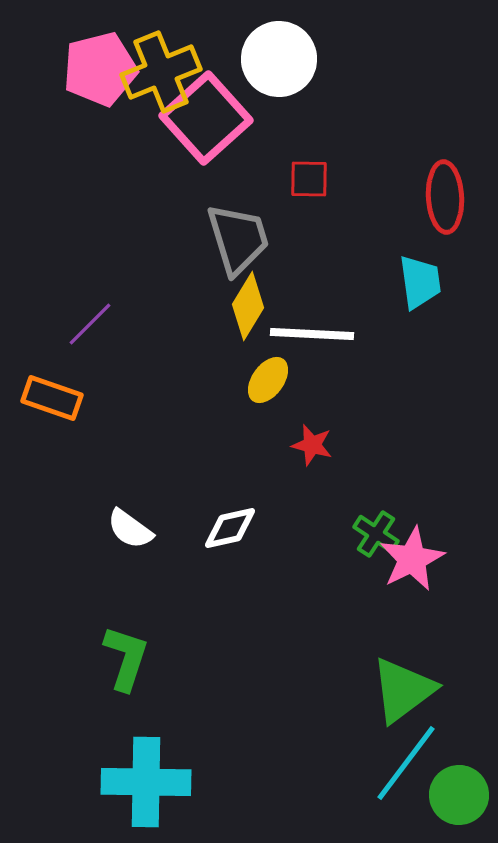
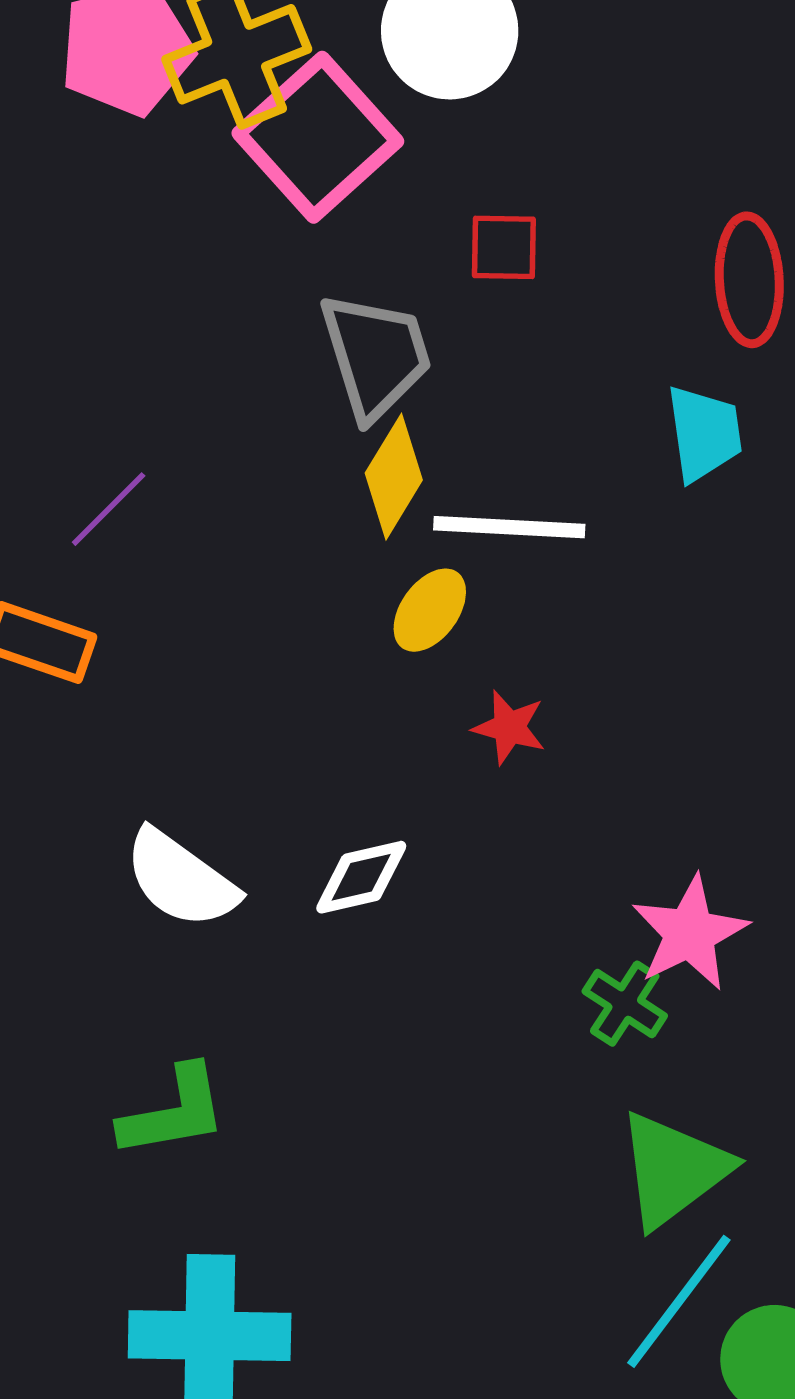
white semicircle: (130, 529) -> (181, 879), size x1.4
green cross: (376, 534) -> (625, 1004), moved
green L-shape: (126, 658) -> (173, 1112), turned 62

